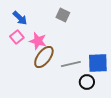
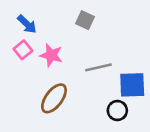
brown ellipse: (44, 57) -> (54, 98), moved
gray line: (71, 64) -> (98, 67), moved

